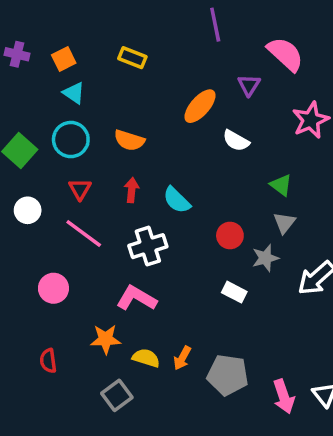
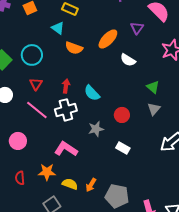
cyan triangle: (74, 93) -> (58, 28), moved
orange semicircle: (129, 140) -> (74, 48), moved
white cross: (148, 246) -> (66, 110), moved
gray star: (265, 258) -> (96, 129), moved
red semicircle: (48, 361) -> (20, 178), moved

